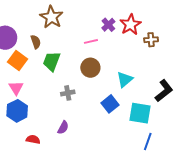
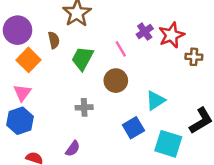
pink line: (91, 41) -> (121, 49), turned 64
green trapezoid: (52, 61) -> (82, 58), moved

